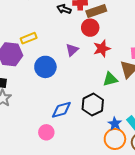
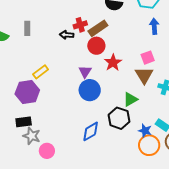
blue circle: (45, 67) -> (90, 90), moved
green triangle: (110, 79) -> (130, 99), moved
pink circle: (46, 132) -> (47, 151), moved

